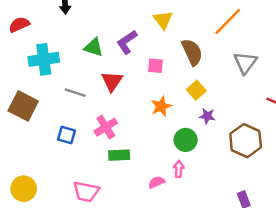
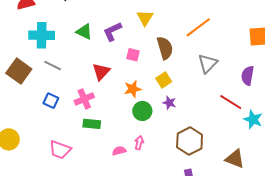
red triangle: (112, 81) -> (101, 72), moved
gray line: (75, 93) -> (53, 66), moved
green circle: (186, 140) -> (142, 111), moved
brown hexagon: (246, 141) -> (190, 141), moved

